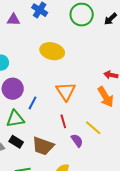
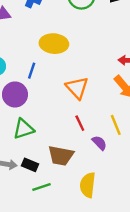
blue line: (32, 103) -> (32, 71), moved
yellow line: (93, 128) -> (116, 125), turned 36
black rectangle: (16, 142) -> (30, 165), moved

